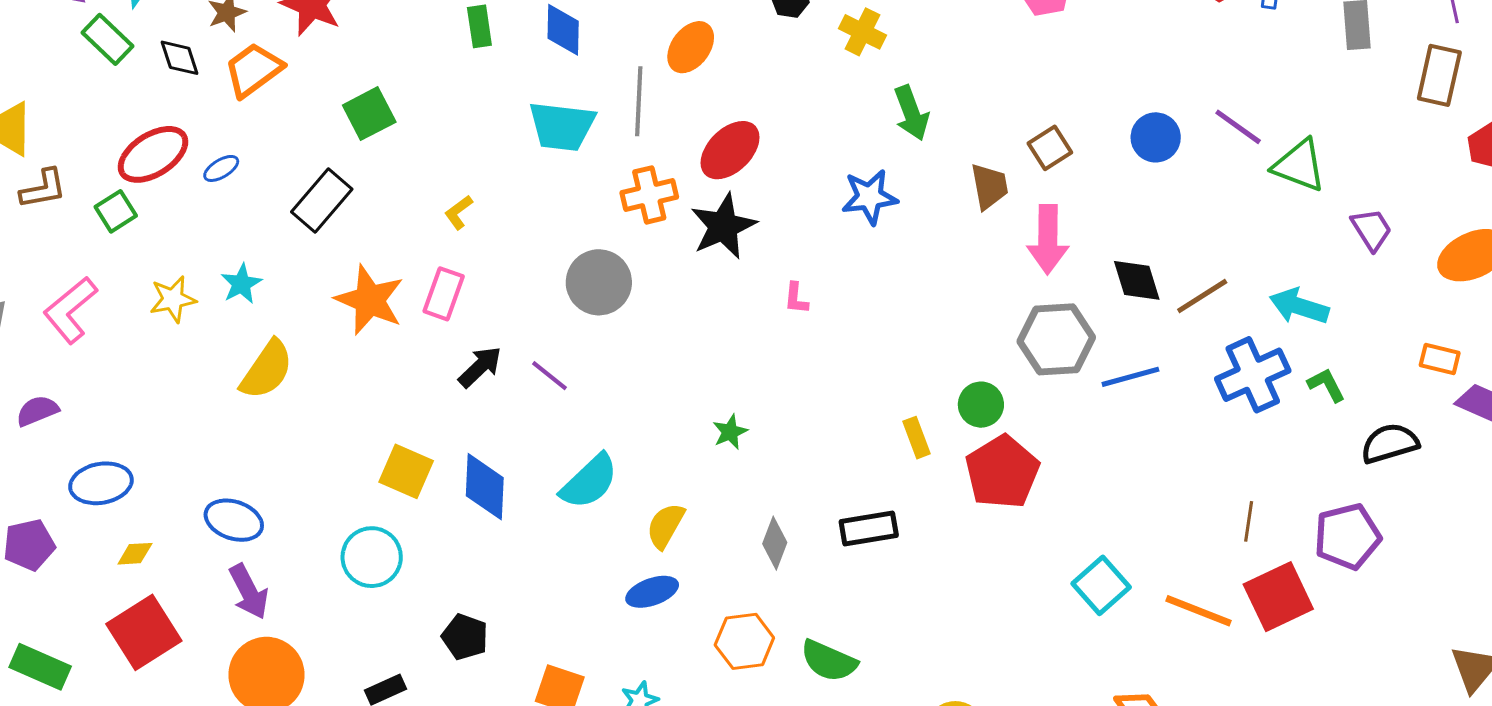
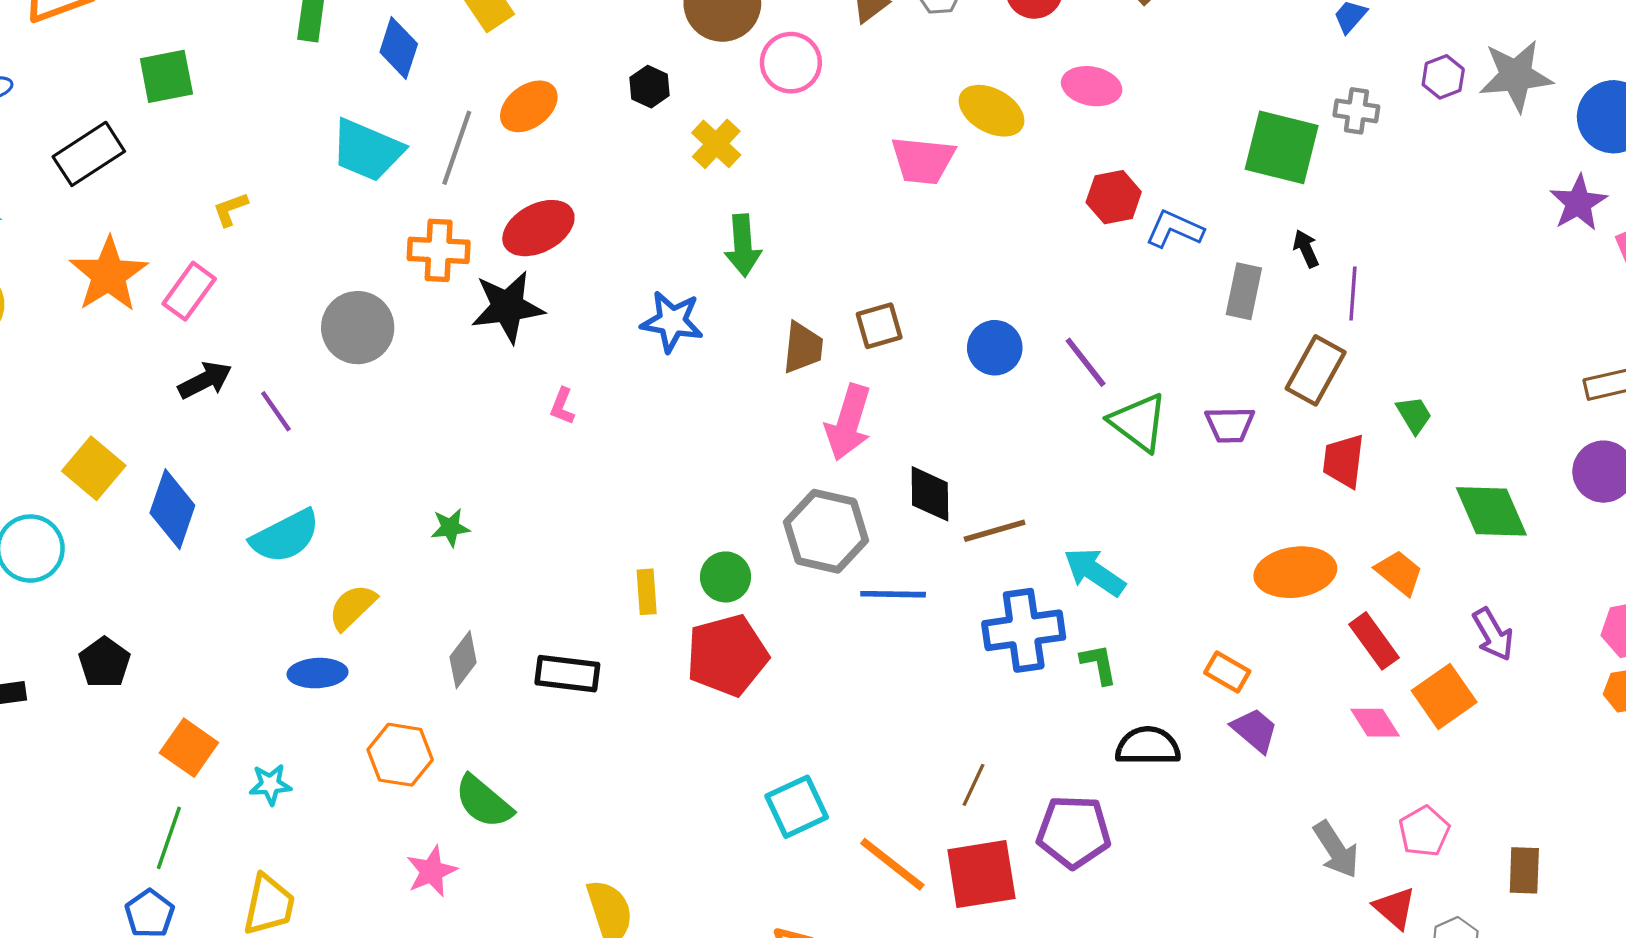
purple trapezoid: (1372, 229) -> (1230, 425), moved, turned 105

